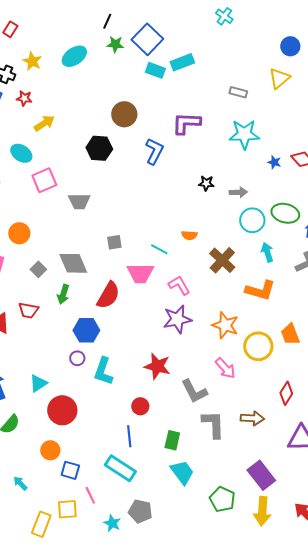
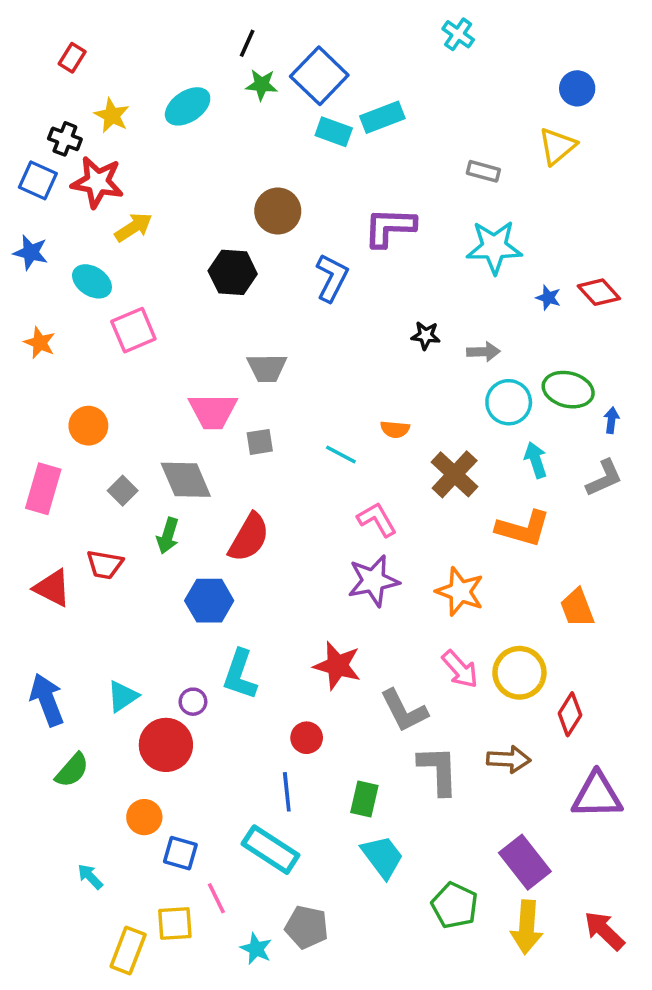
red star: (24, 98) -> (97, 182), size x1.8
gray trapezoid: (79, 201) -> (267, 368), moved
pink trapezoid: (140, 273) -> (213, 411), moved
yellow circle: (258, 346) -> (519, 673), moved
purple circle: (77, 358) -> (193, 702), moved

